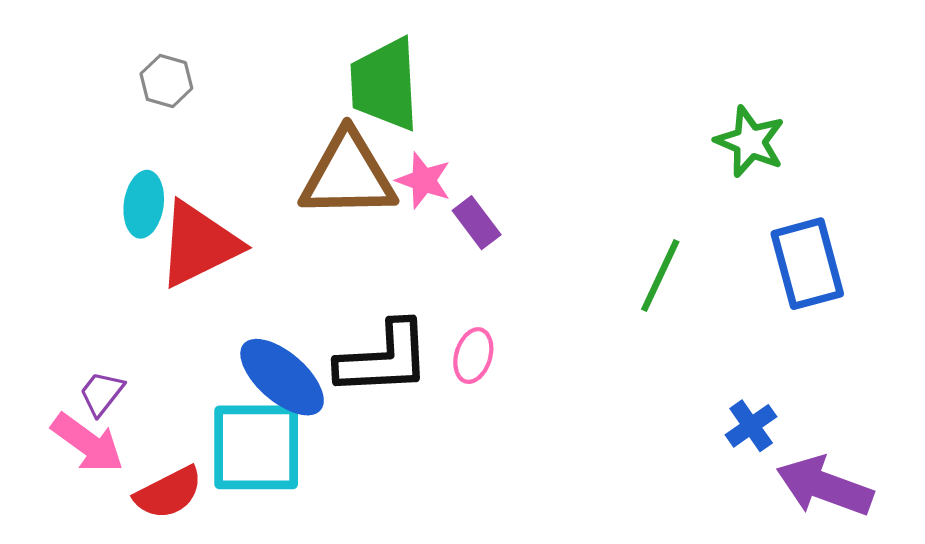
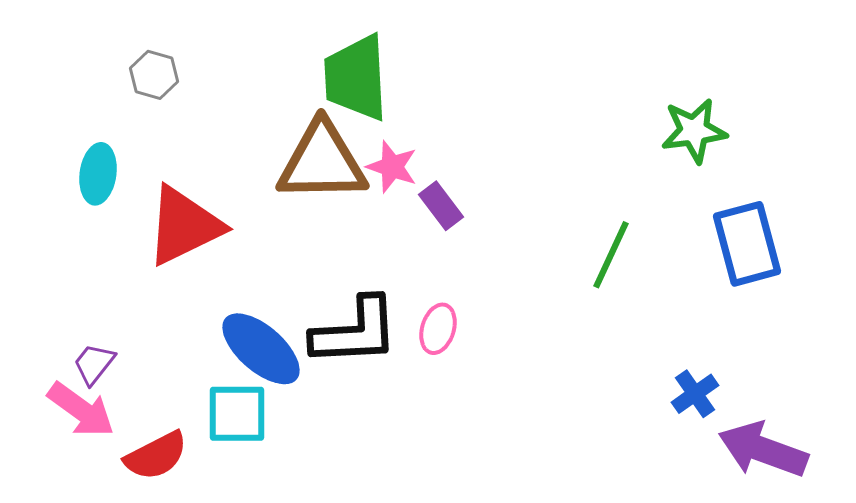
green star: (750, 142) -> (694, 131), turned -30
cyan ellipse: (144, 204) -> (98, 174), moved
cyan square: (256, 447) -> (237, 414), size x0.7

